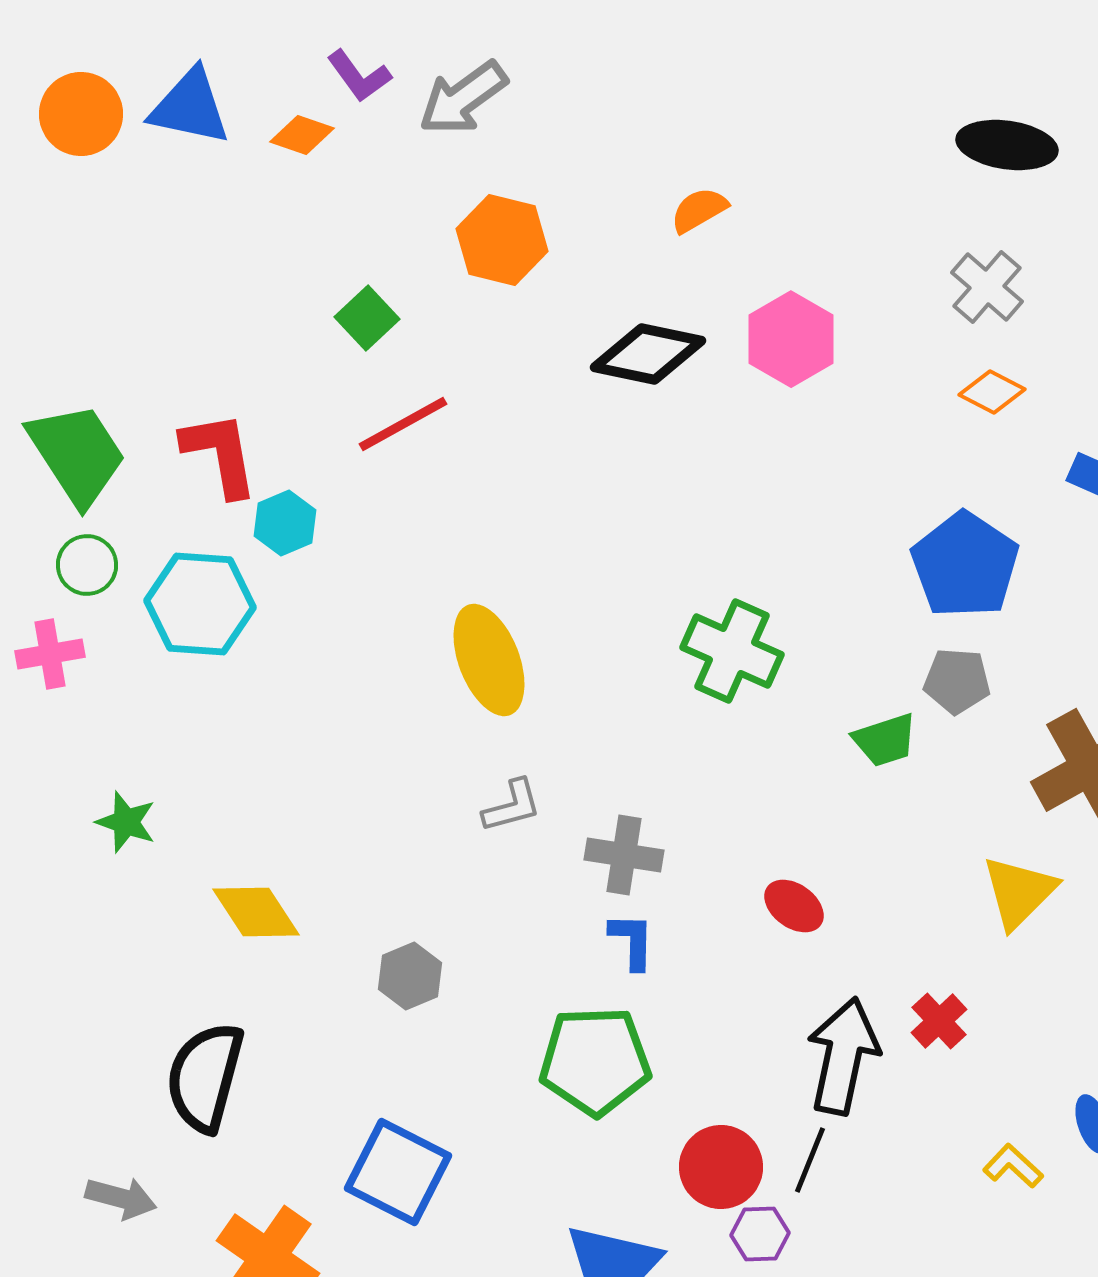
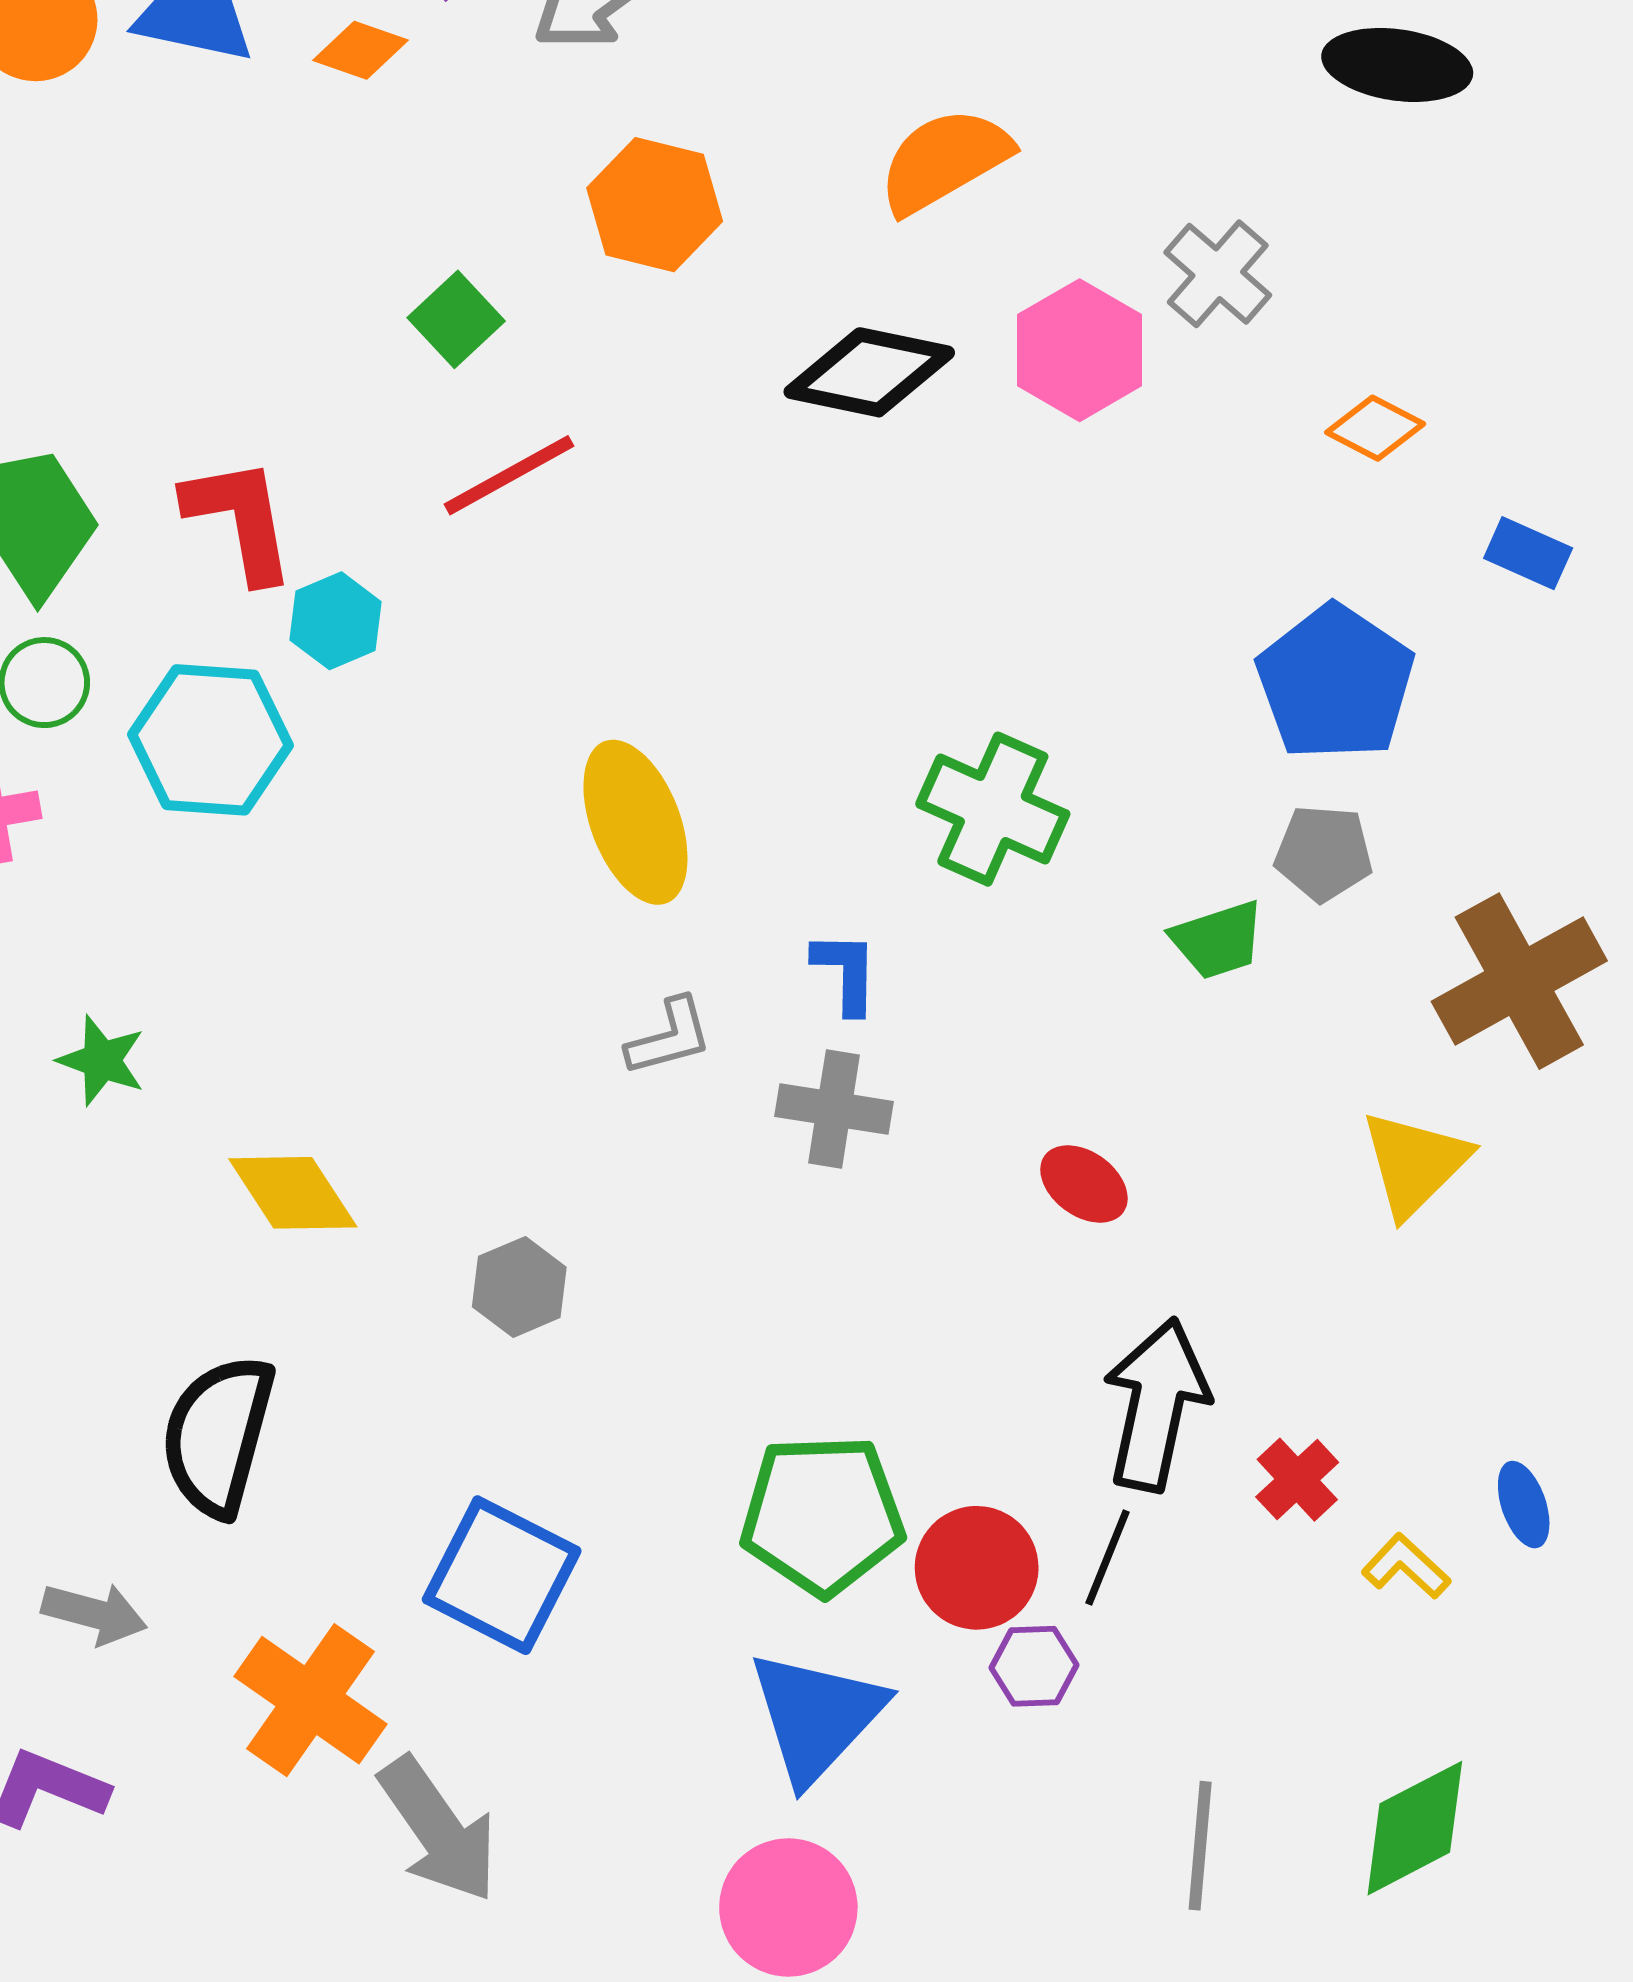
orange semicircle: (699, 210) -> (944, 161), size x1.6
gray cross: (987, 287) -> (1218, 274), moved
blue L-shape: (632, 941) -> (846, 972), moved
red cross: (939, 1021) -> (1297, 1480), moved
green pentagon: (595, 1061) -> (822, 1515), moved

